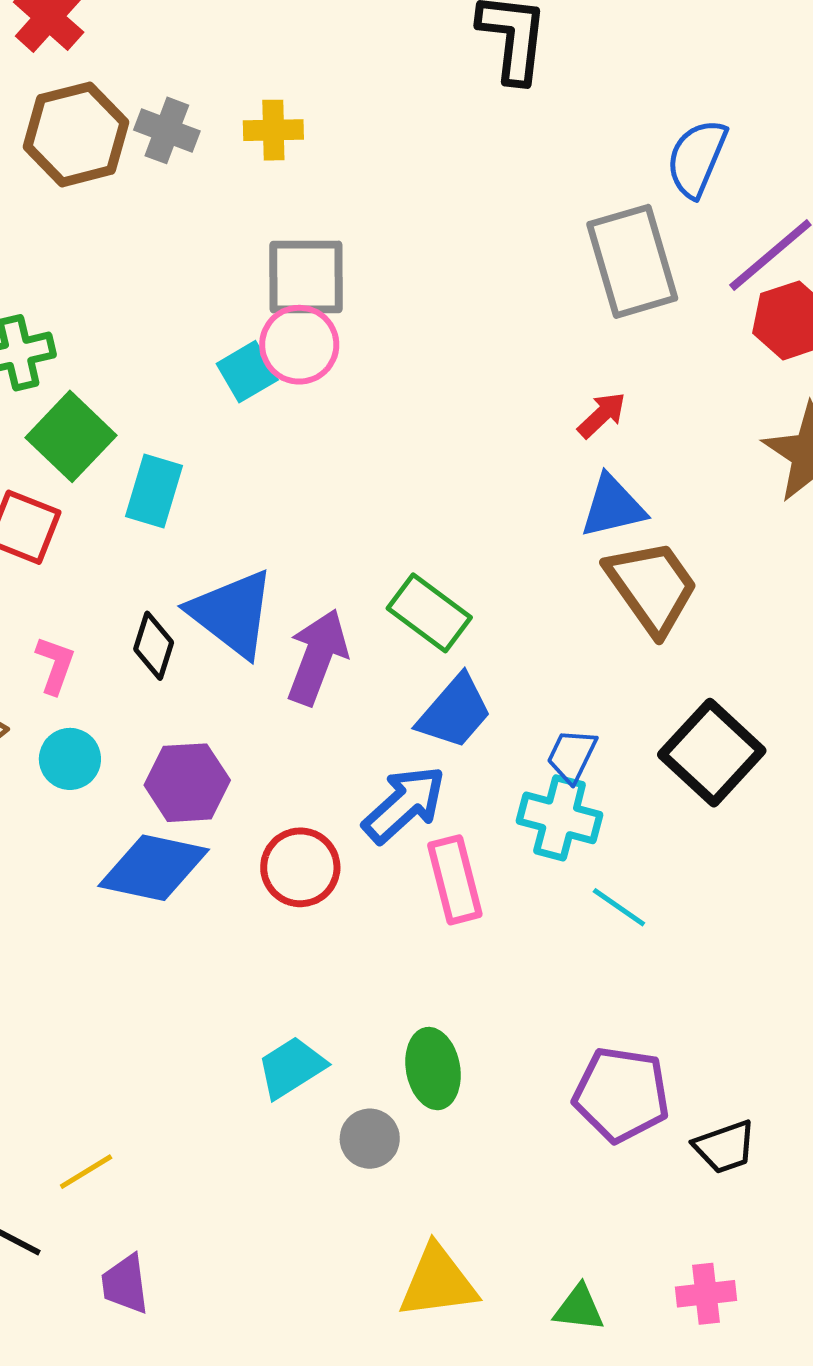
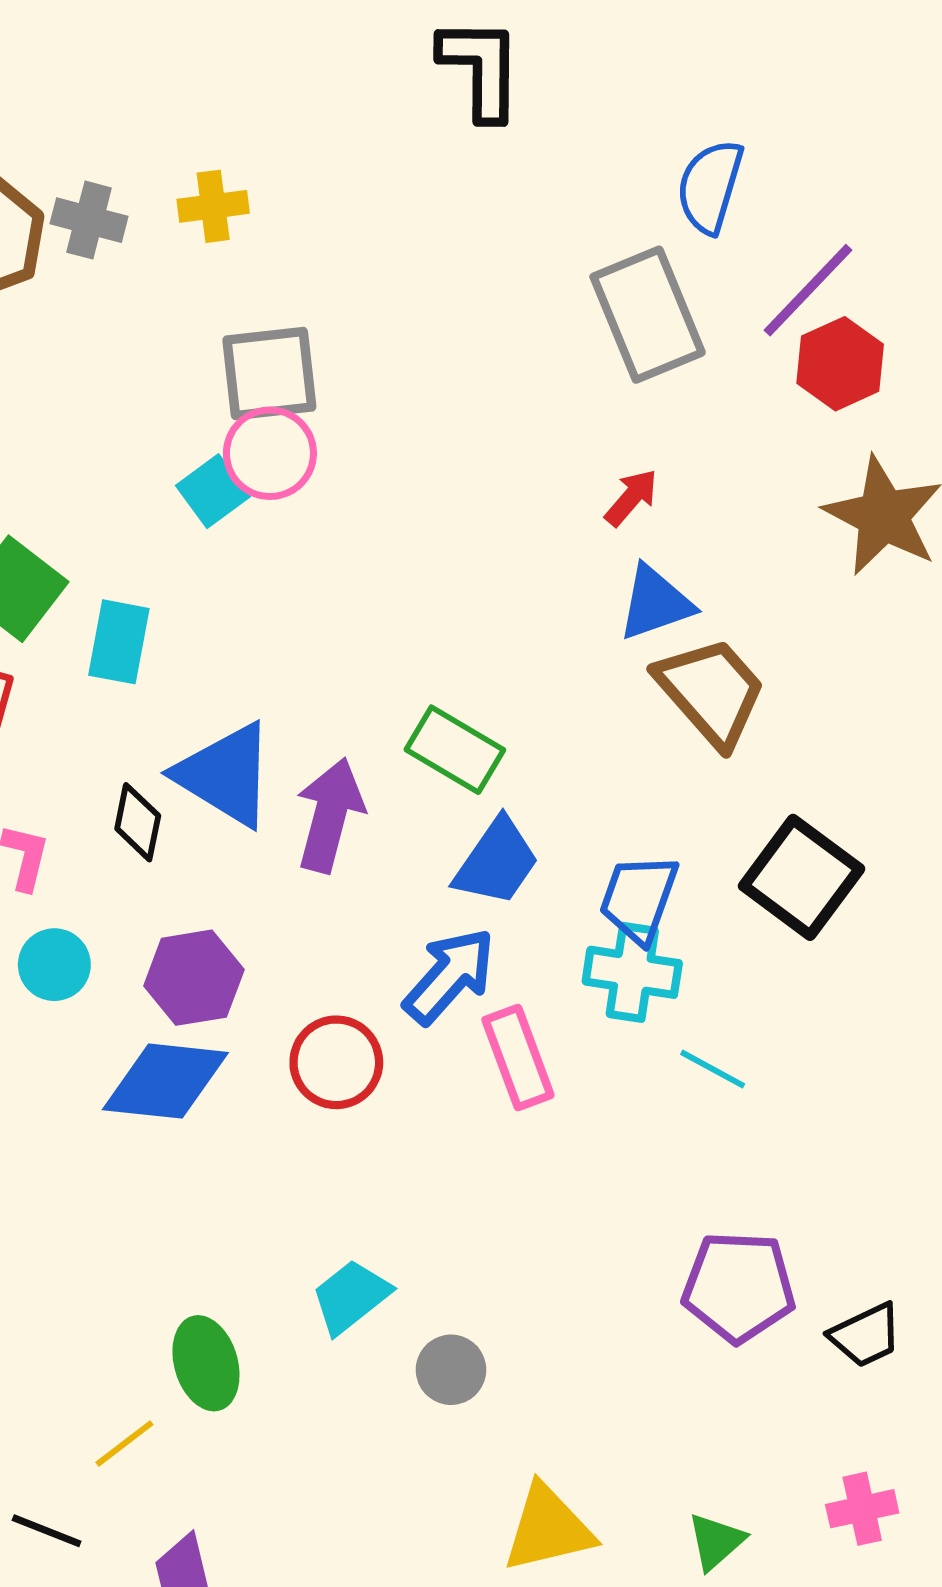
blue trapezoid: (572, 756) -> (639, 898), size x1.4
green ellipse: (433, 1069) -> (206, 1363), moved
green triangle: (579, 1308) -> (716, 1541), turned -42

